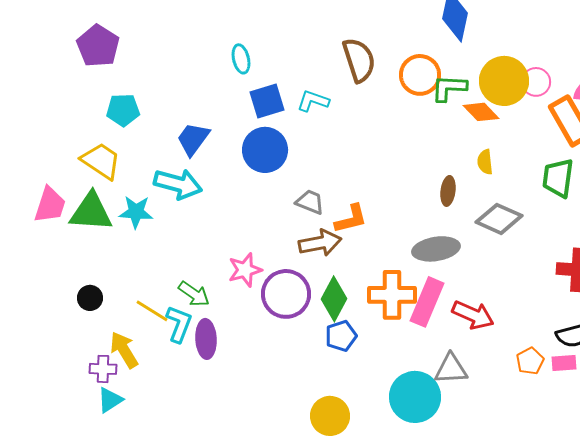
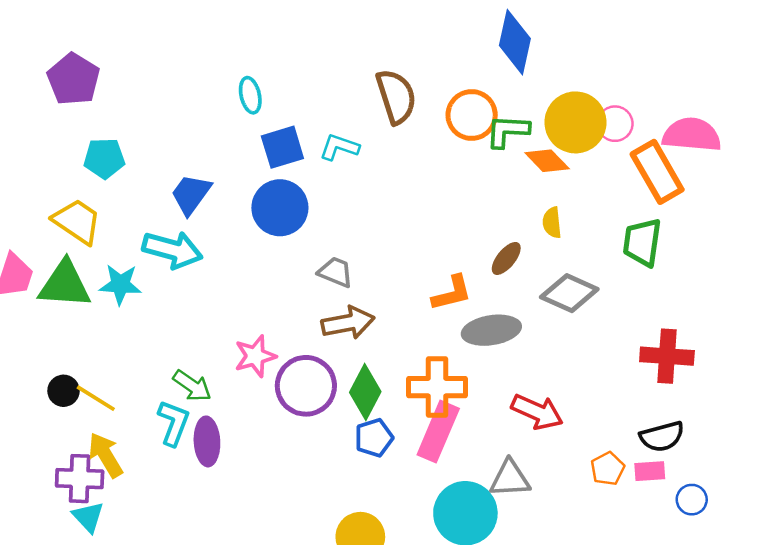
brown ellipse: (448, 191) -> (506, 258), turned 32
orange L-shape: (351, 219) -> (452, 293), moved
pink rectangle: (427, 302) -> (438, 432), moved
yellow line: (152, 311) -> (96, 398), moved
purple cross: (103, 369) -> (80, 479), size x1.4
cyan triangle: (110, 400) -> (88, 517), turned -40

